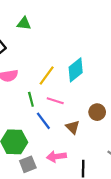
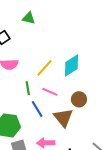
brown circle: (97, 112) -> (79, 99), moved
brown triangle: (73, 127) -> (63, 118), size x1.5

